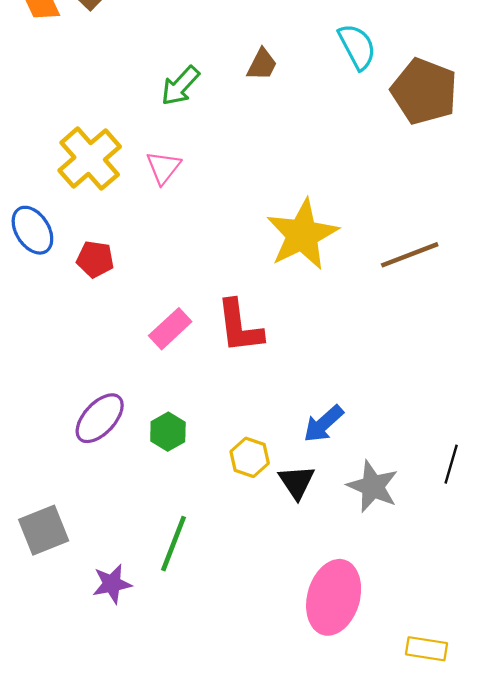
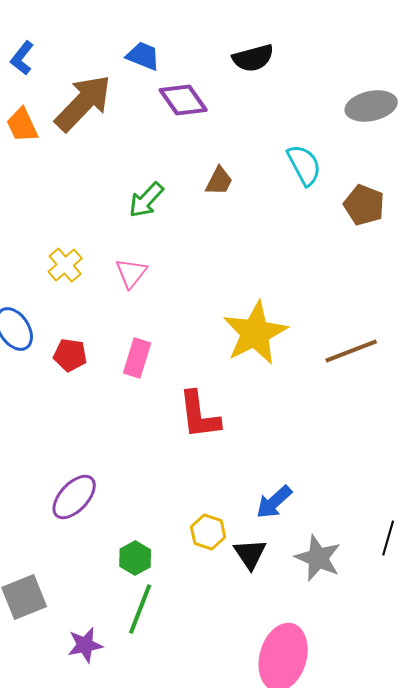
brown pentagon: (424, 91) -> (364, 205), size x0.7
yellow cross: (90, 159) -> (65, 265), size x0.6
pink rectangle: (170, 329) -> (137, 358), moved, turned -30
green hexagon: (168, 432) -> (135, 558), moved

